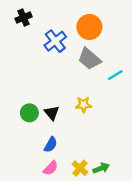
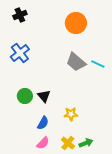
blue cross: (55, 41) -> (20, 53), moved
gray trapezoid: (89, 59) -> (76, 62), moved
cyan line: (115, 75) -> (98, 64), turned 56
yellow star: (84, 105) -> (71, 114), moved

